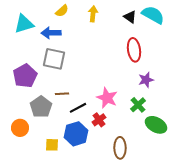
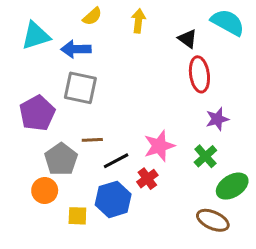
black triangle: (130, 17) -> (188, 39), moved
pink star: (107, 98) -> (159, 146), turned 30
green ellipse: (156, 125) -> (232, 186), turned -60
orange circle: (20, 128) -> (45, 191), moved
brown ellipse: (120, 148) -> (213, 220), moved, turned -65

